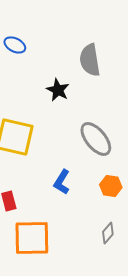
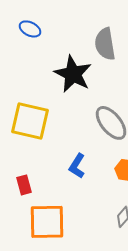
black star: (58, 90) -> (73, 74), size x1.6

